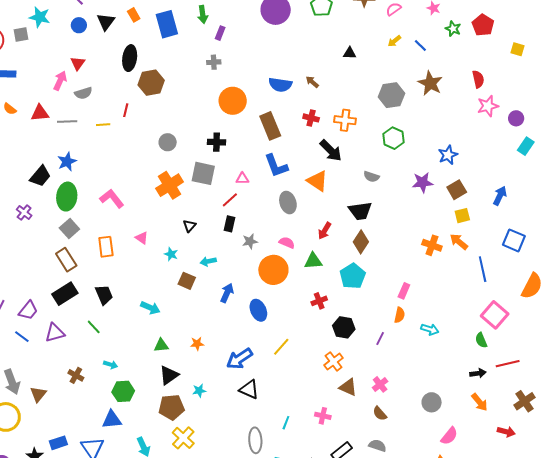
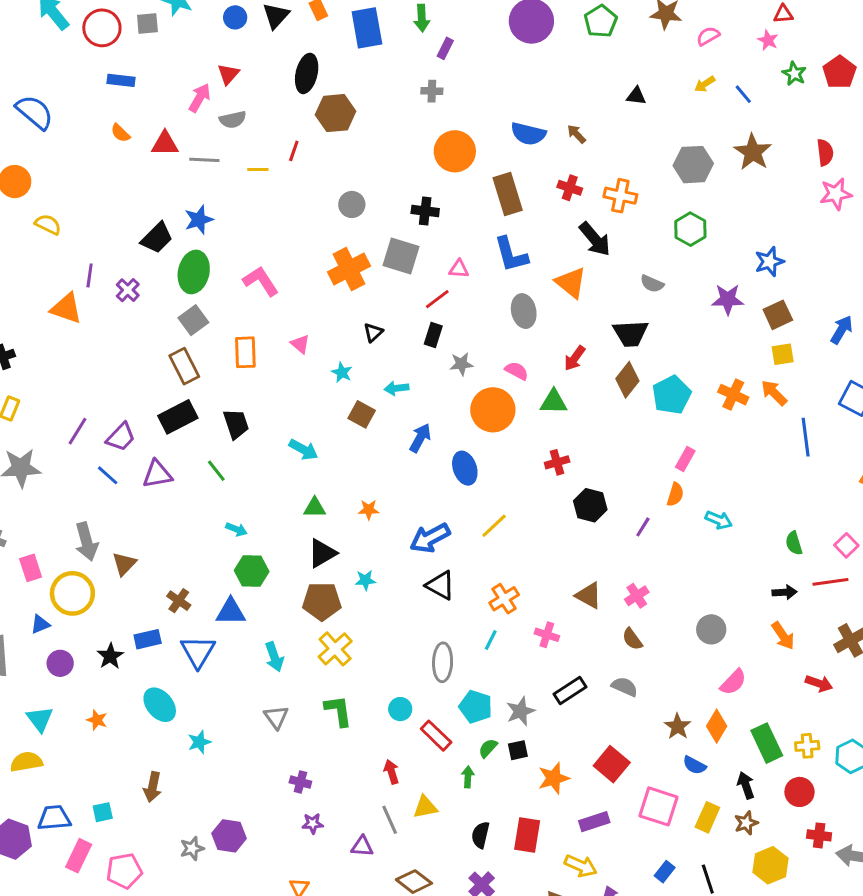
cyan pentagon: (353, 276) -> (672, 395), moved
pink square: (495, 315) -> (846, 545), moved, size x0.6
orange cross: (334, 362) -> (504, 599), moved
brown cross: (76, 375) -> (179, 601), moved

